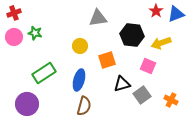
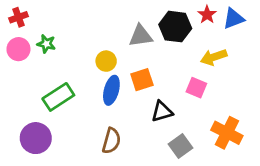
gray triangle: (98, 18) -> (141, 36), moved
black hexagon: (132, 35) -> (175, 27), moved
blue ellipse: (79, 80) -> (111, 90), moved
gray square: (142, 95) -> (180, 146), moved
orange cross: (171, 100) -> (227, 133), size x1.6

